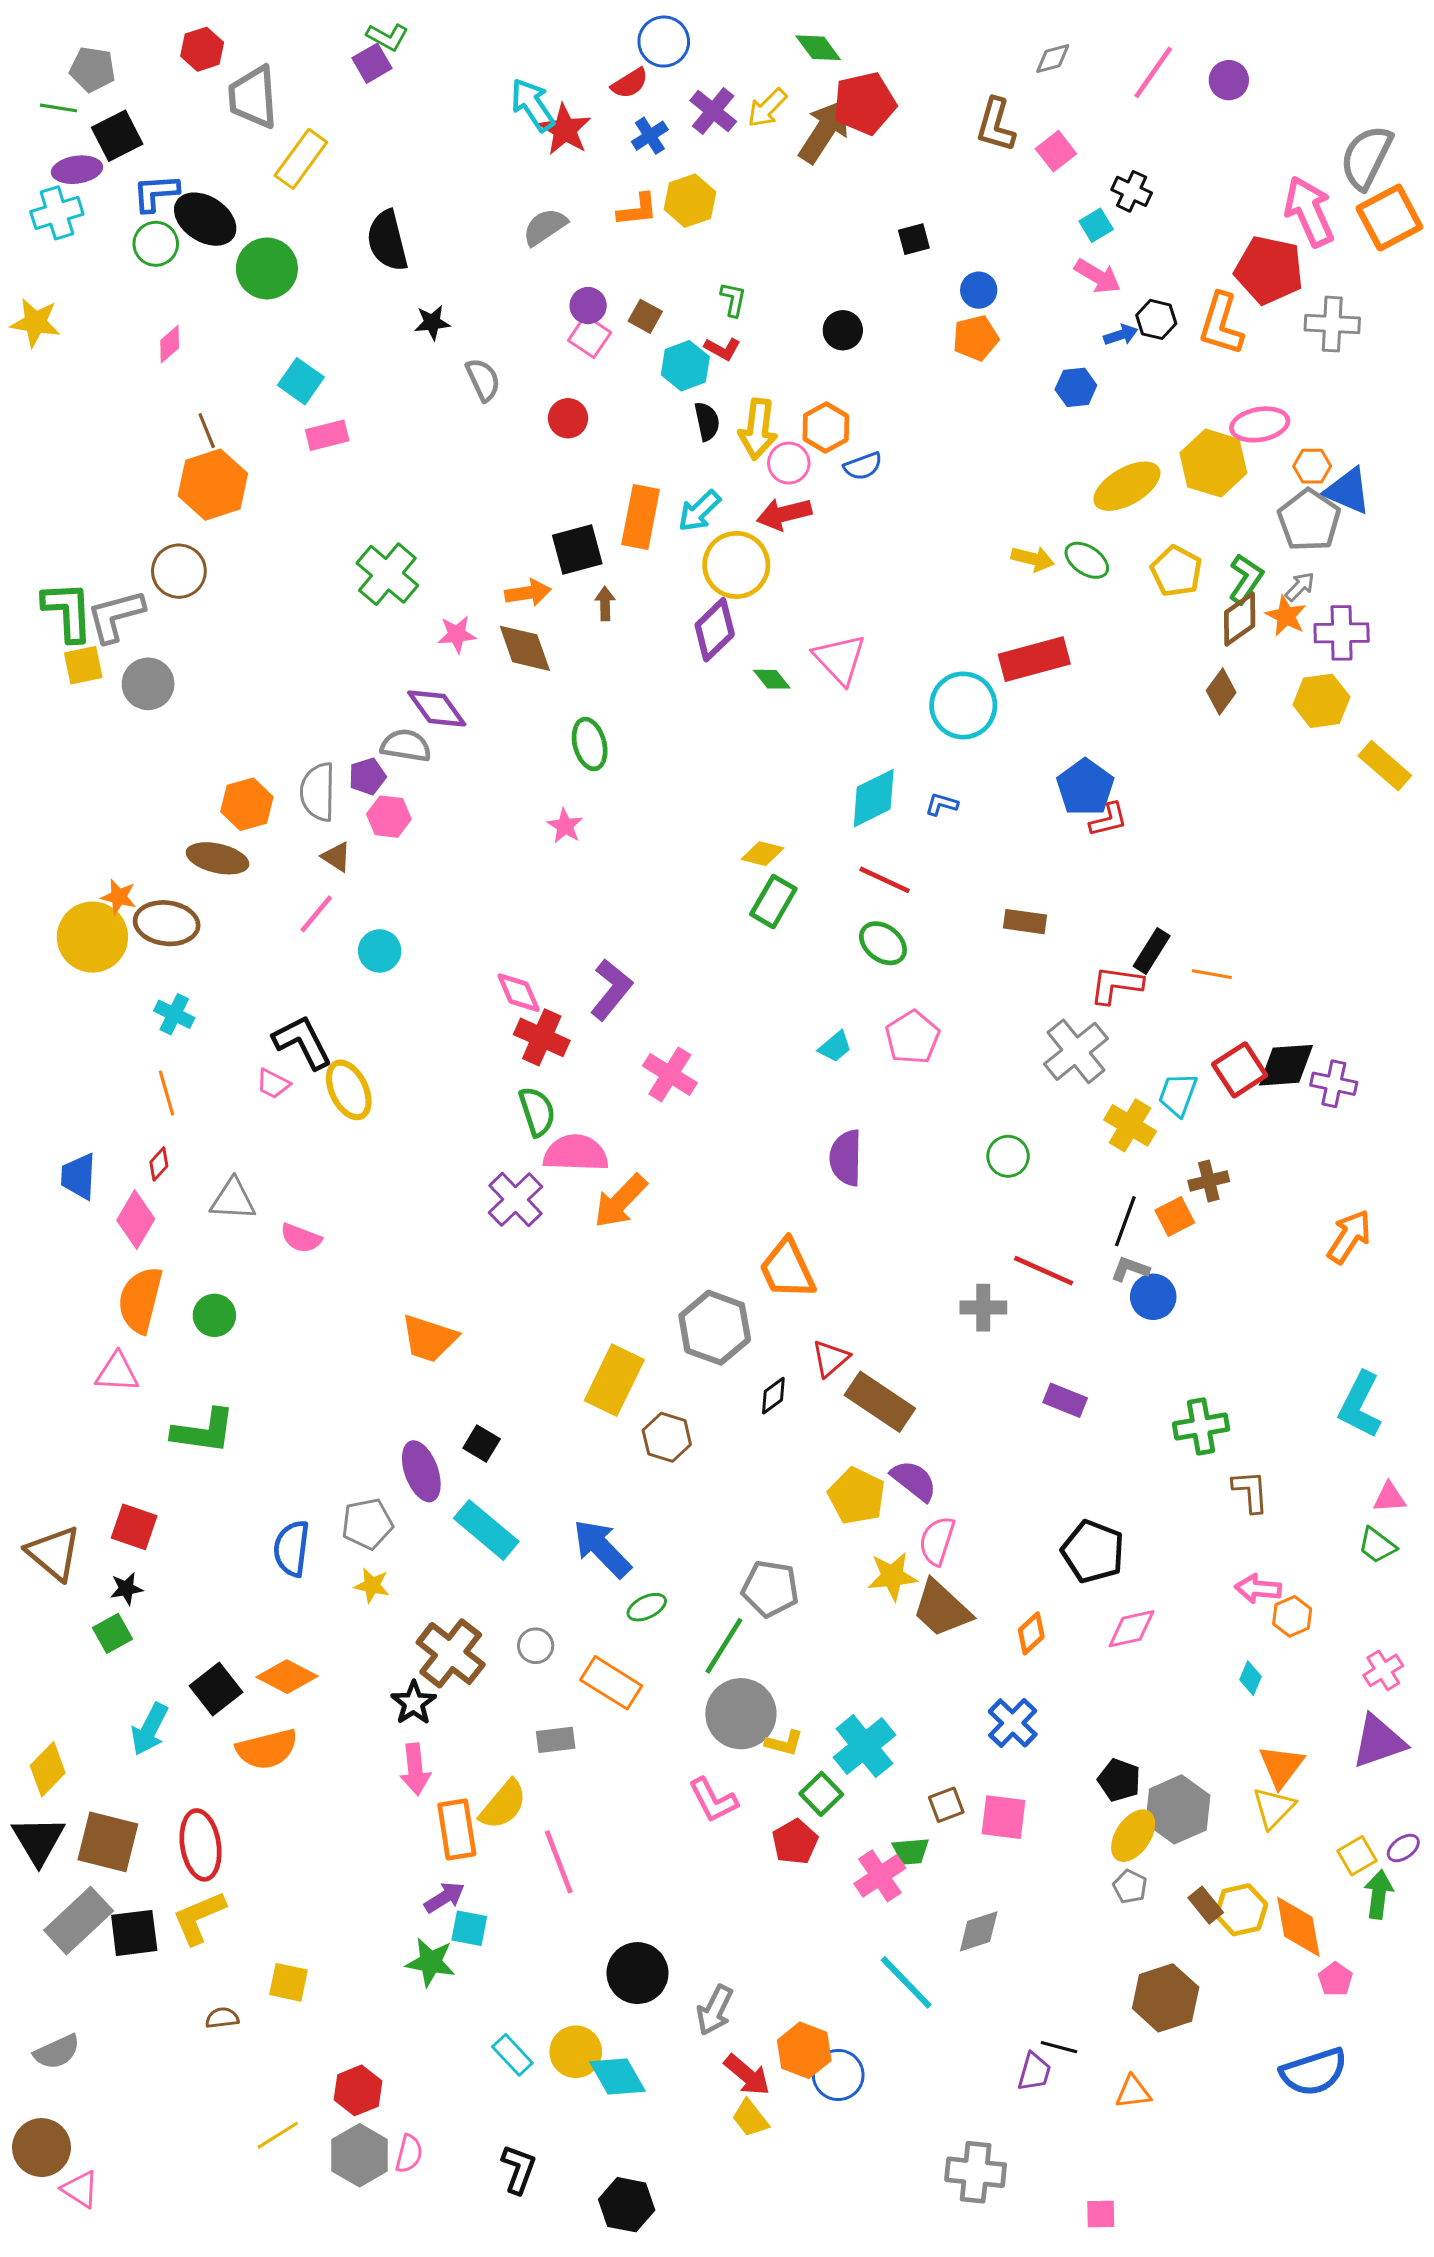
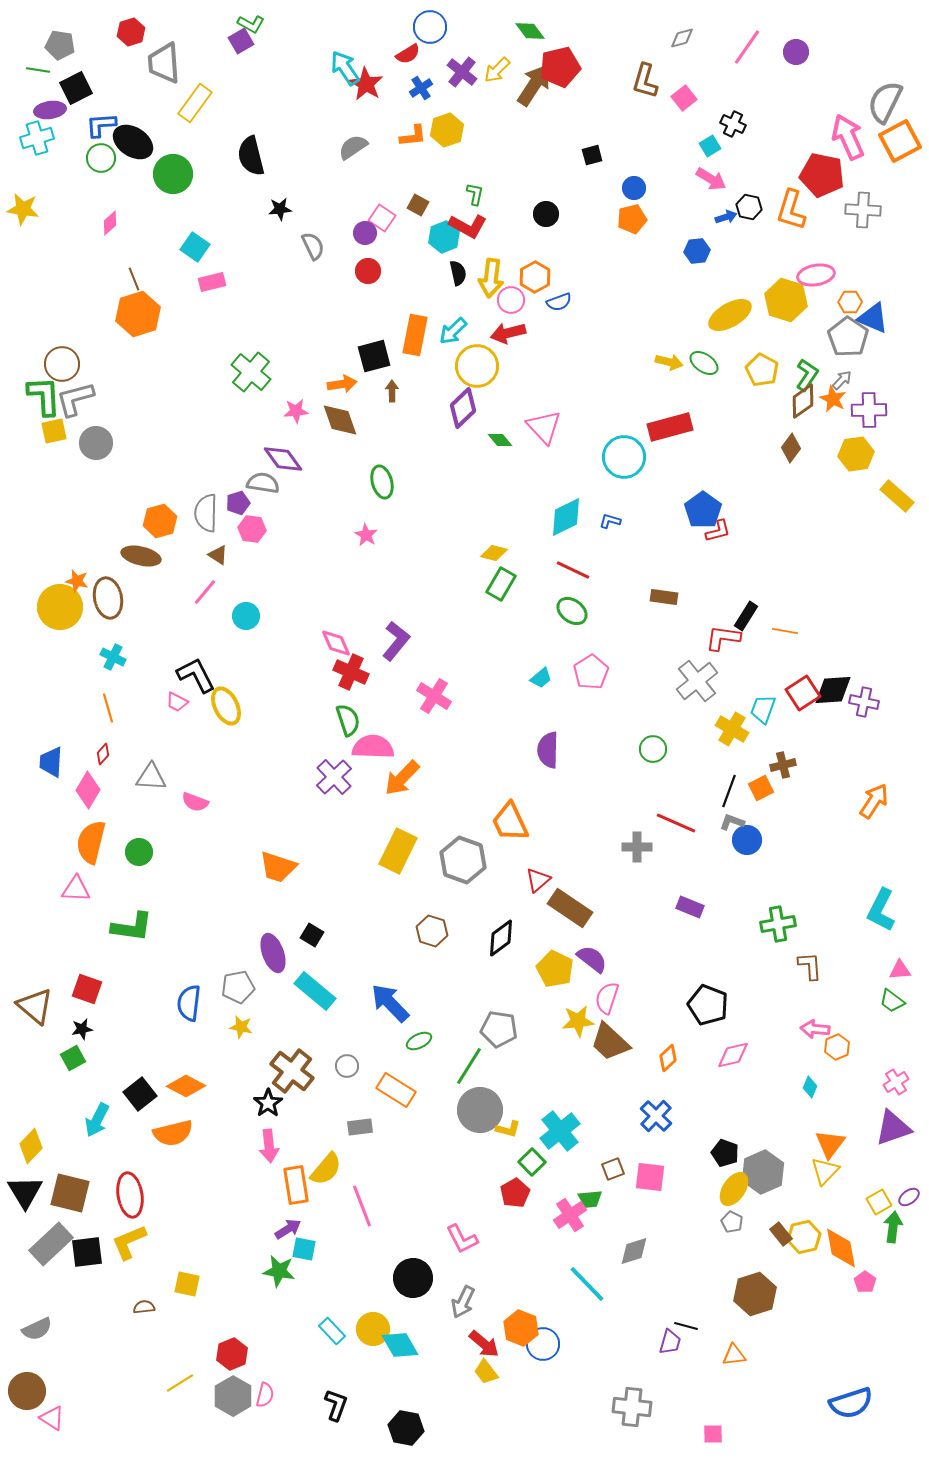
purple circle: (588, 306) -> (365, 233), moved
red L-shape: (722, 349) -> (468, 226), size x1.6
brown circle: (179, 571) -> (62, 364), moved
brown ellipse: (167, 923) -> (108, 598), turned 72
yellow rectangle: (614, 1380) -> (398, 851), moved
black diamond: (773, 1396) -> (501, 938), moved, size x1.5
pink L-shape: (713, 1800) -> (462, 1239), moved
blue semicircle: (1314, 2072) -> (851, 1403), moved

